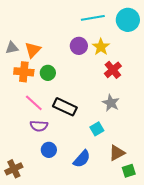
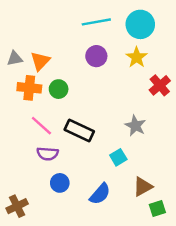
cyan line: (93, 18) -> (96, 22), moved
cyan circle: (128, 20) -> (140, 24), moved
yellow star: (101, 47) -> (137, 57), moved
red cross: (113, 70) -> (160, 85), moved

